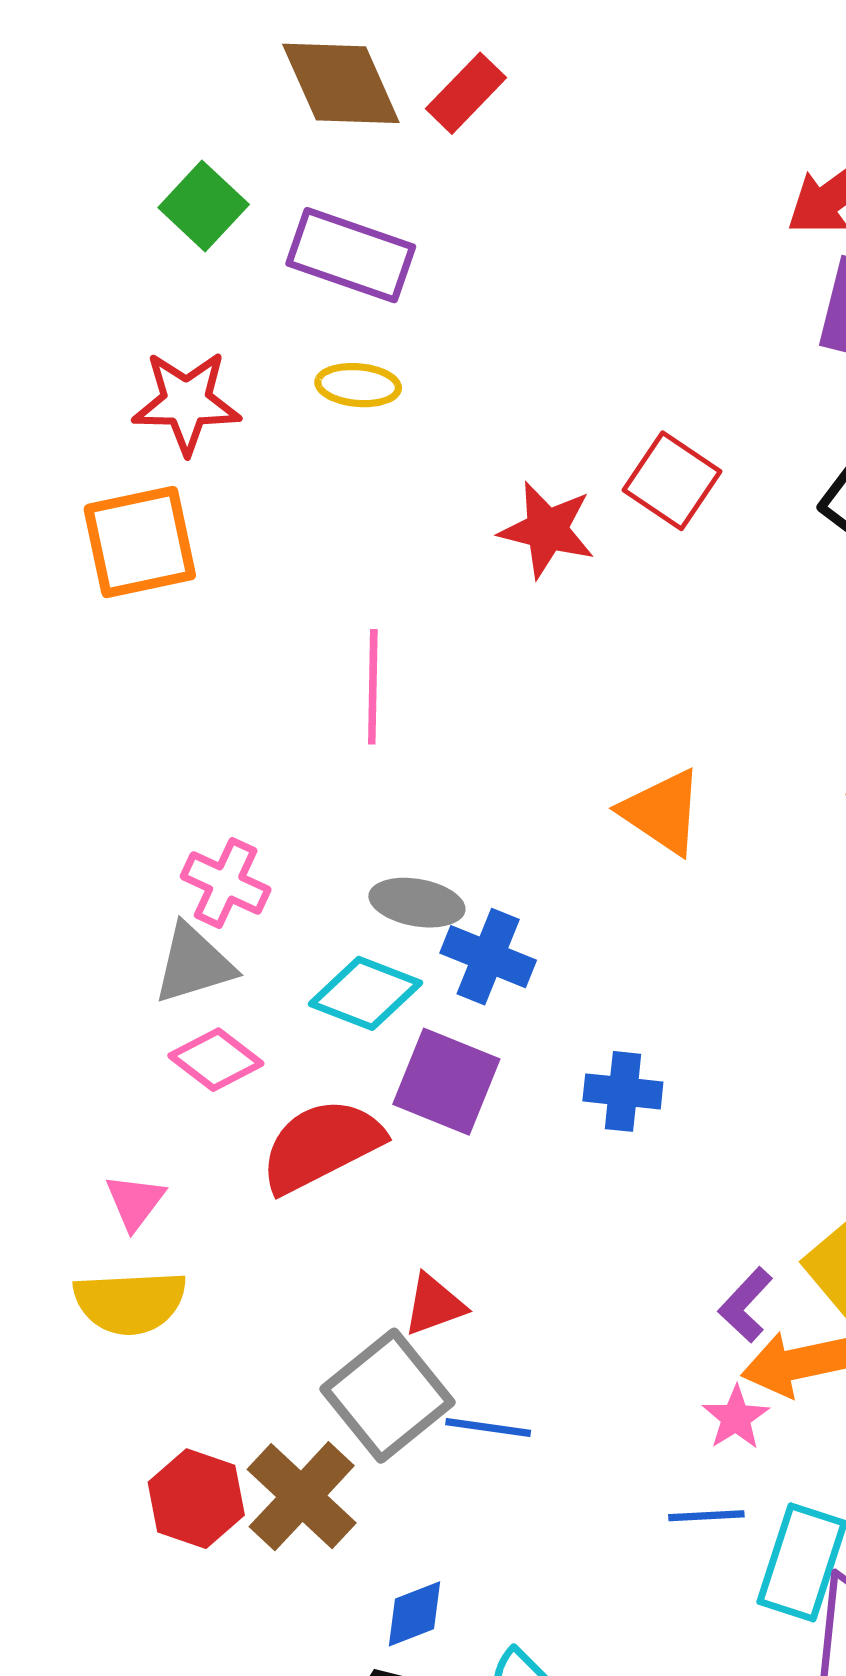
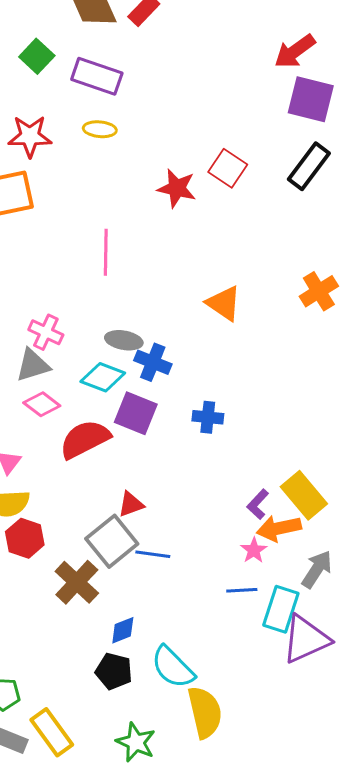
red hexagon: (196, 1499) -> (25, 538), moved

